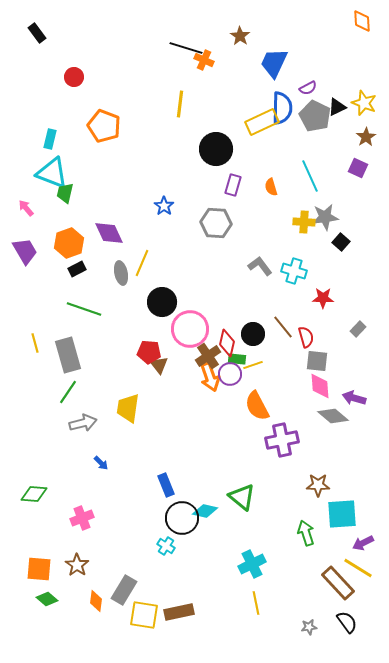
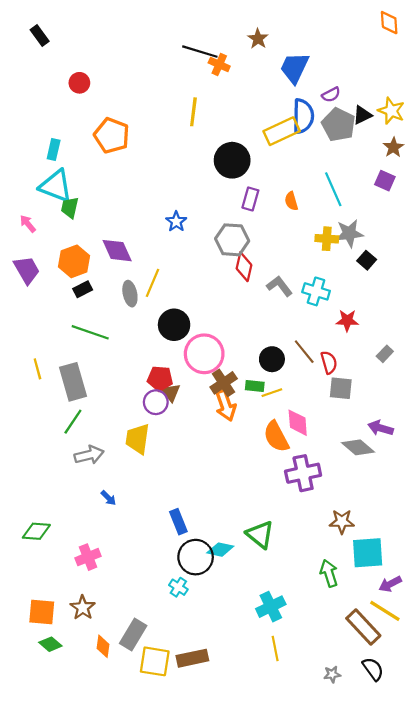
red diamond: (227, 343) -> (244, 267), moved
purple circle: (230, 374) -> (156, 402), moved
pink diamond: (320, 386) -> (298, 423), moved

